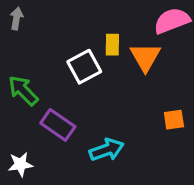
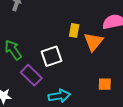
white square: (84, 67) -> (52, 56), moved

